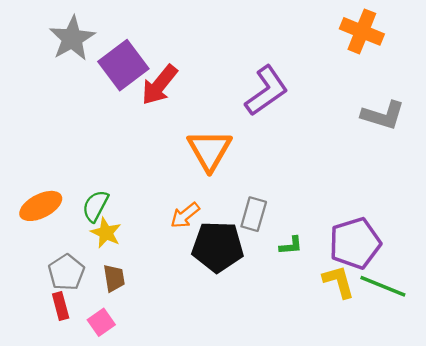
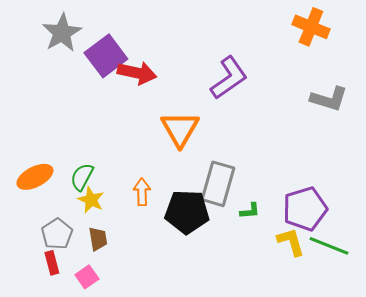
red arrow: (159, 85) -> (137, 73), turned -117
gray rectangle: (254, 214) -> (218, 184), size x1.5
orange arrow: (185, 215) -> (142, 192), moved, turned 128

